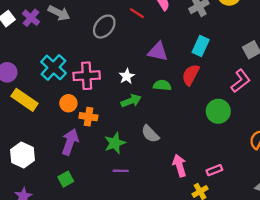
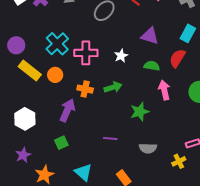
green arrow: (131, 101) -> (113, 87), moved
orange circle: (68, 103) -> (55, 75), moved
gray semicircle: (150, 134) -> (148, 148), moved, turned -48
green star: (115, 143) -> (140, 112), moved
pink arrow: (180, 166) -> (164, 90), moved

